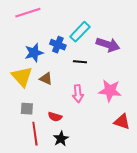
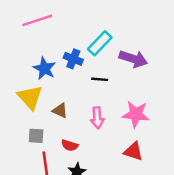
blue star: (34, 53) -> (44, 68), turned -30
brown triangle: (46, 79) -> (60, 111), moved
red triangle: (122, 122) -> (133, 151), moved

